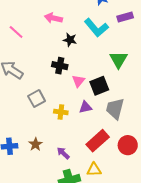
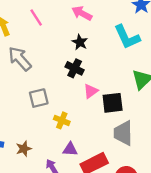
black star: (70, 40) -> (80, 42), moved
purple triangle: (85, 107) -> (70, 149), moved
gray trapezoid: (115, 109) -> (123, 133), turned -30

